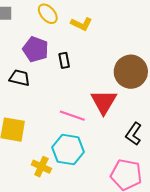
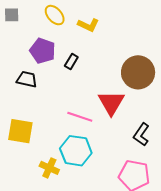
black rectangle: (64, 60) -> (71, 62), turned 42

